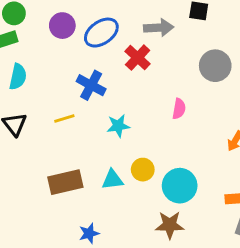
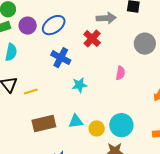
purple circle: (62, 26) -> (28, 26), moved
blue ellipse: (101, 33) -> (54, 25), moved
yellow line: (64, 119) -> (31, 92), moved
yellow circle: (143, 170) -> (97, 128), moved

